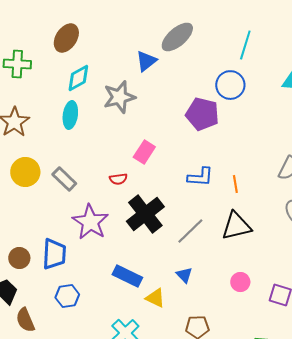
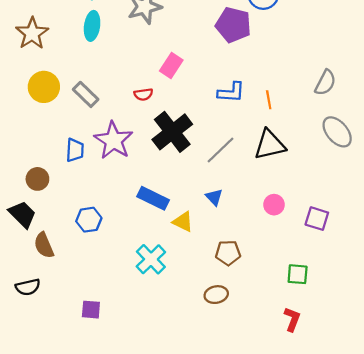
blue trapezoid: (54, 254) -> (75, 150), moved, size x0.7

